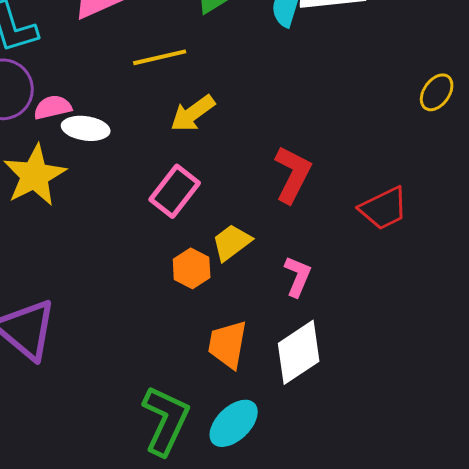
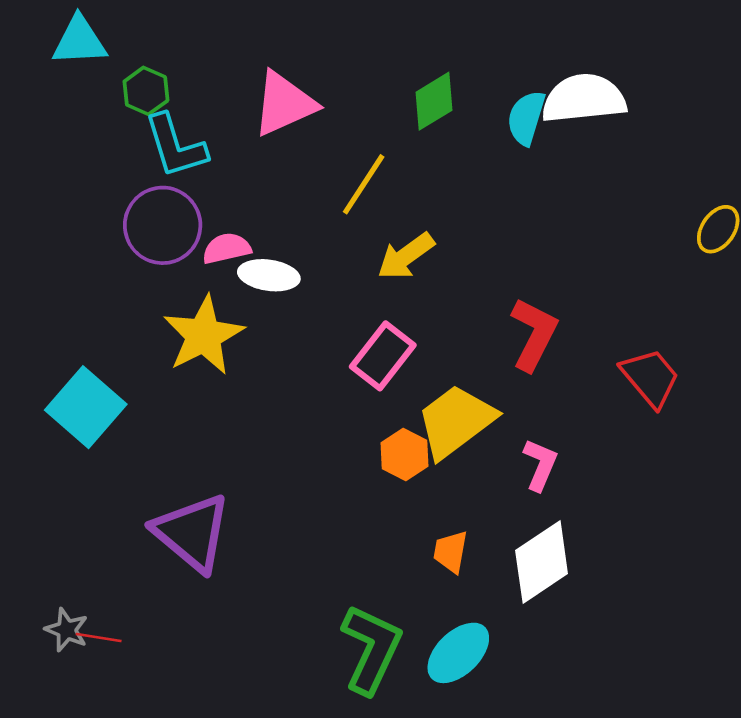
yellow line: (160, 57) -> (364, 184), turned -44
red trapezoid: (384, 208) -> (650, 378), turned -104
yellow trapezoid: (232, 242) -> (456, 421), size x1.6
orange trapezoid: (228, 344) -> (451, 552), size x0.7

